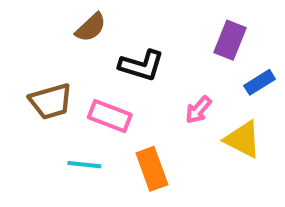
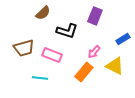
purple rectangle: (230, 40) -> (95, 16), moved
orange rectangle: (152, 169) -> (84, 72), moved, turned 60

